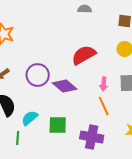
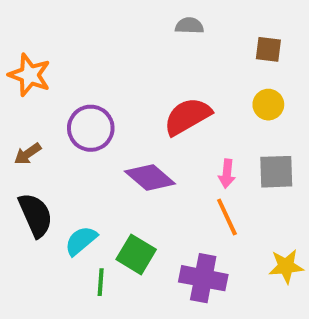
purple circle: (38, 75) -> (91, 128), moved
green square: (58, 125) -> (136, 254), turned 30
green line: (18, 138) -> (101, 282), moved

